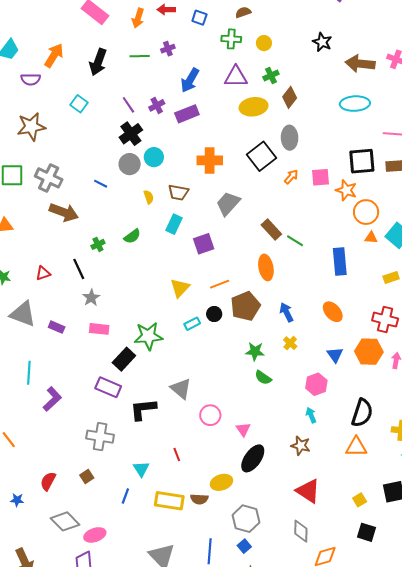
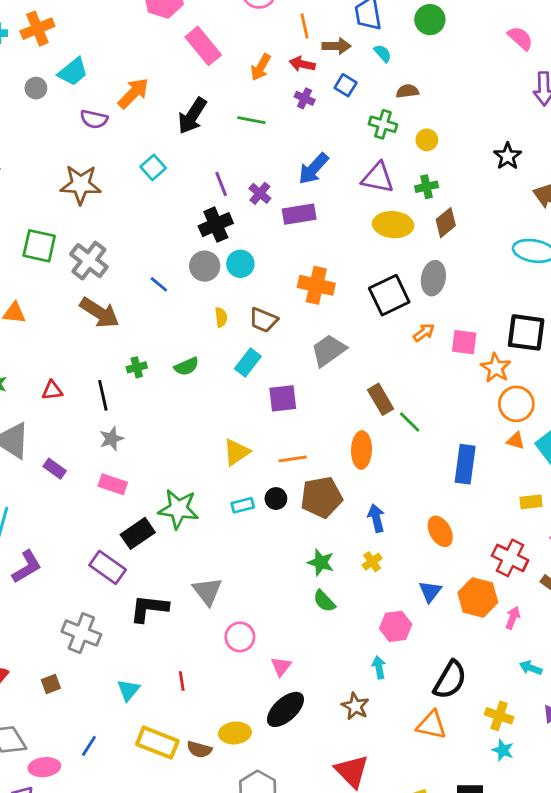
purple cross: (168, 49) -> (305, 98), moved, turned 32
purple cross: (157, 105) -> (260, 193), turned -35
blue line: (125, 496) -> (89, 746), moved

